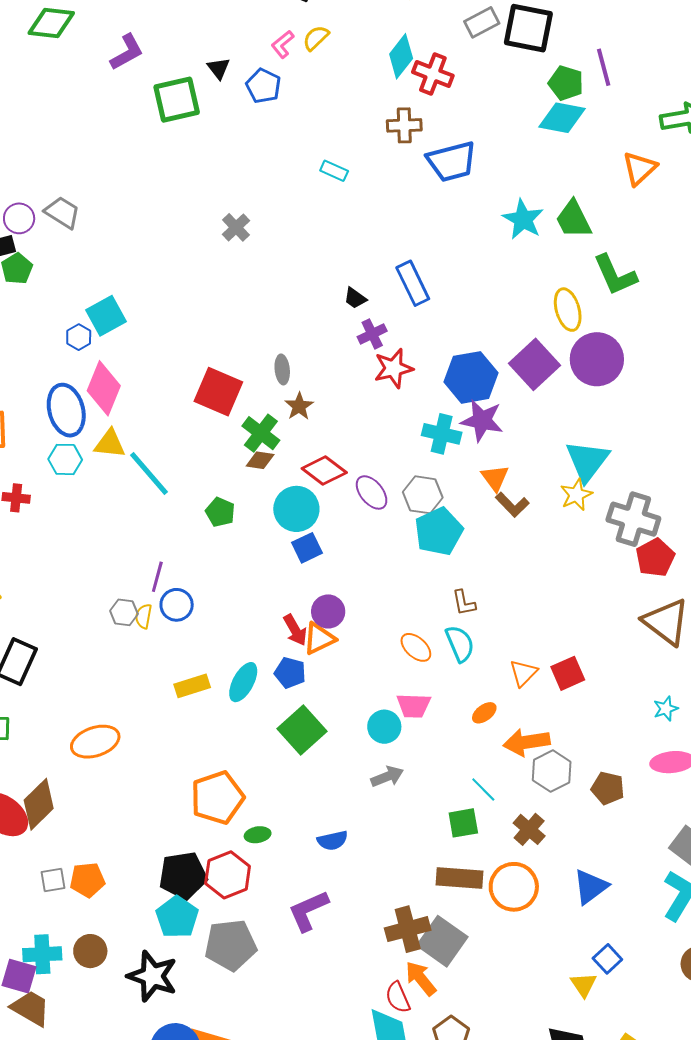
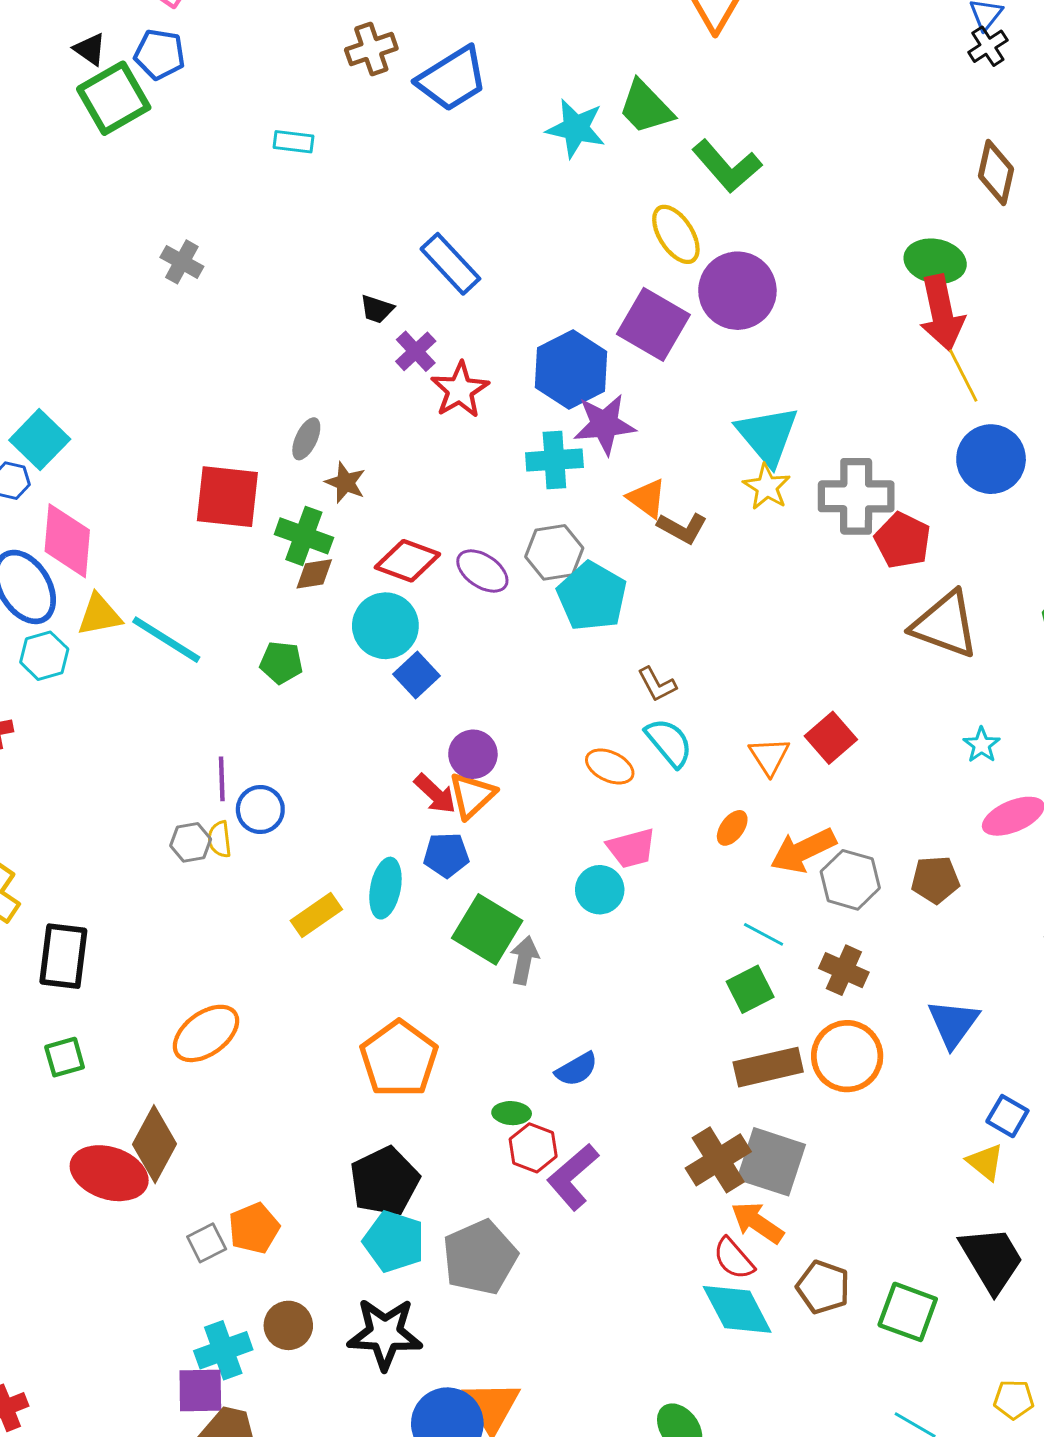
green square: (177, 100) -> (114, 98), moved
gray ellipse: (282, 369) -> (306, 439), turned 48
gray arrow: (387, 777) -> (524, 960), moved, turned -40
green ellipse: (258, 835) -> (512, 1113), moved, turned 30
red hexagon: (228, 875) -> (533, 1148), moved, size x0.7

